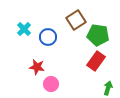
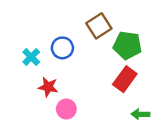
cyan cross: (24, 29) -> (31, 57), moved
green arrow: (108, 88) -> (140, 114), turned -104

